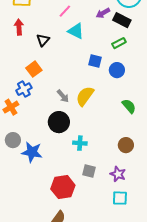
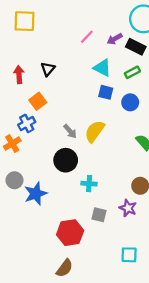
pink line: (65, 11) -> (87, 37), moved
red arrow: (19, 27) -> (19, 75), moved
cyan triangle: (76, 31) -> (102, 68), moved
blue star: (32, 152) -> (36, 194), turned -30
purple star: (118, 174) -> (128, 208), moved
cyan square: (120, 198) -> (129, 255), moved

